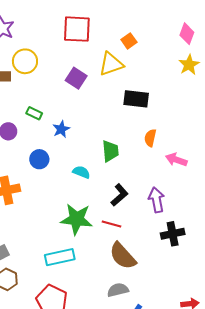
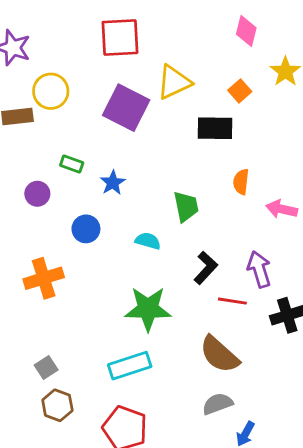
pink diamond: (187, 34) -> (246, 31), moved
orange square: (129, 41) -> (240, 91), moved
purple square: (76, 78) -> (126, 108), size x1.5
red line: (112, 224) -> (232, 301), moved

